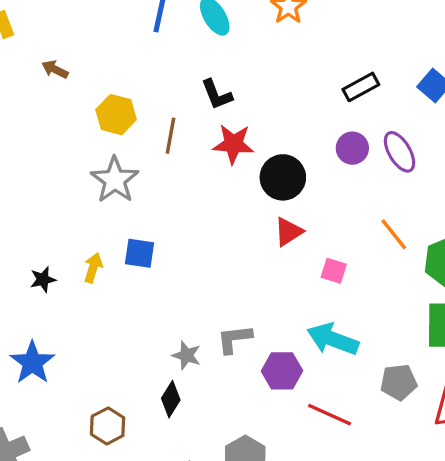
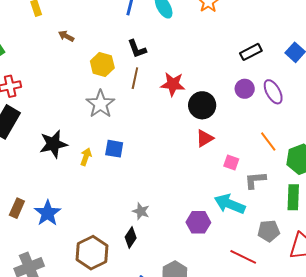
black L-shape: (217, 94) -> (137, 49), moved
black star: (43, 279) -> (53, 144), moved, size x1.8
gray L-shape: (234, 339) -> (255, 180), moved
red line: (330, 415) -> (243, 257), moved
brown hexagon: (108, 426) -> (92, 253), size x1.5

